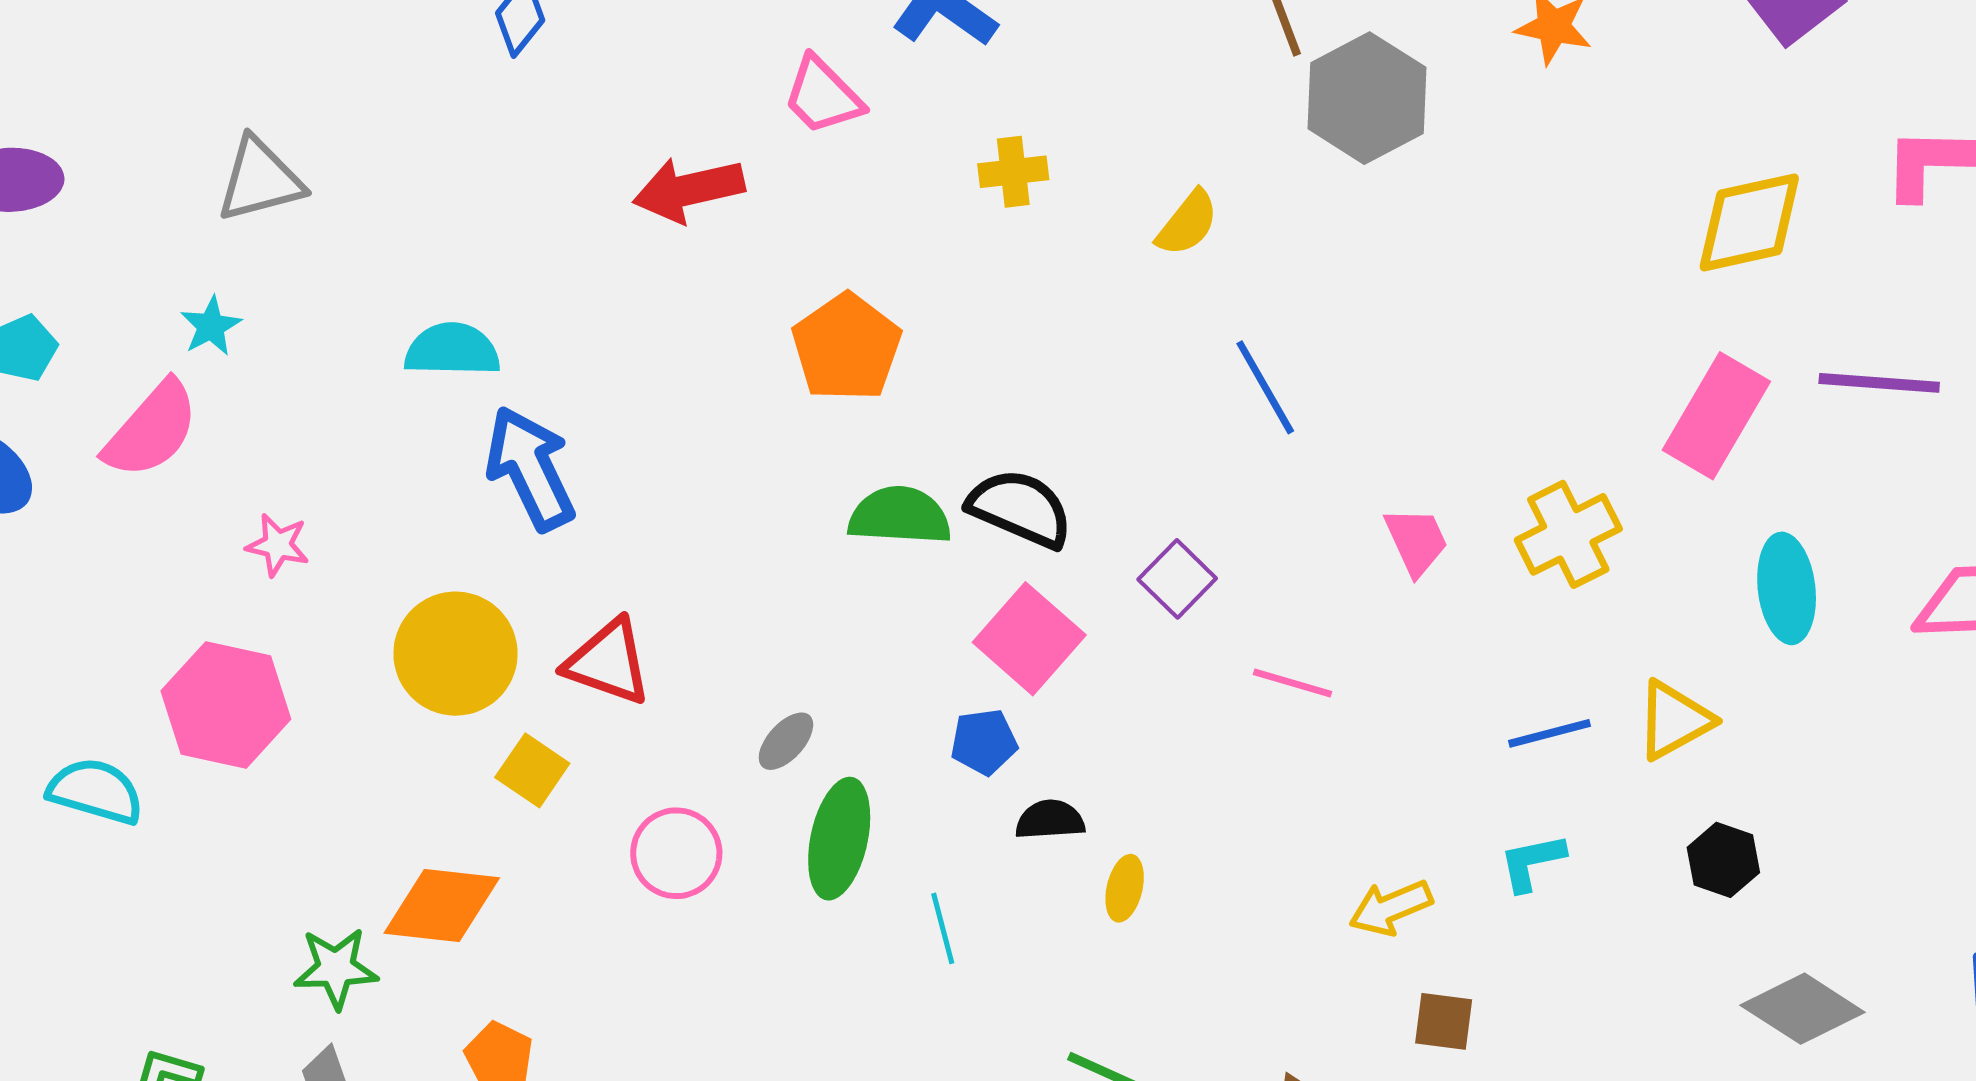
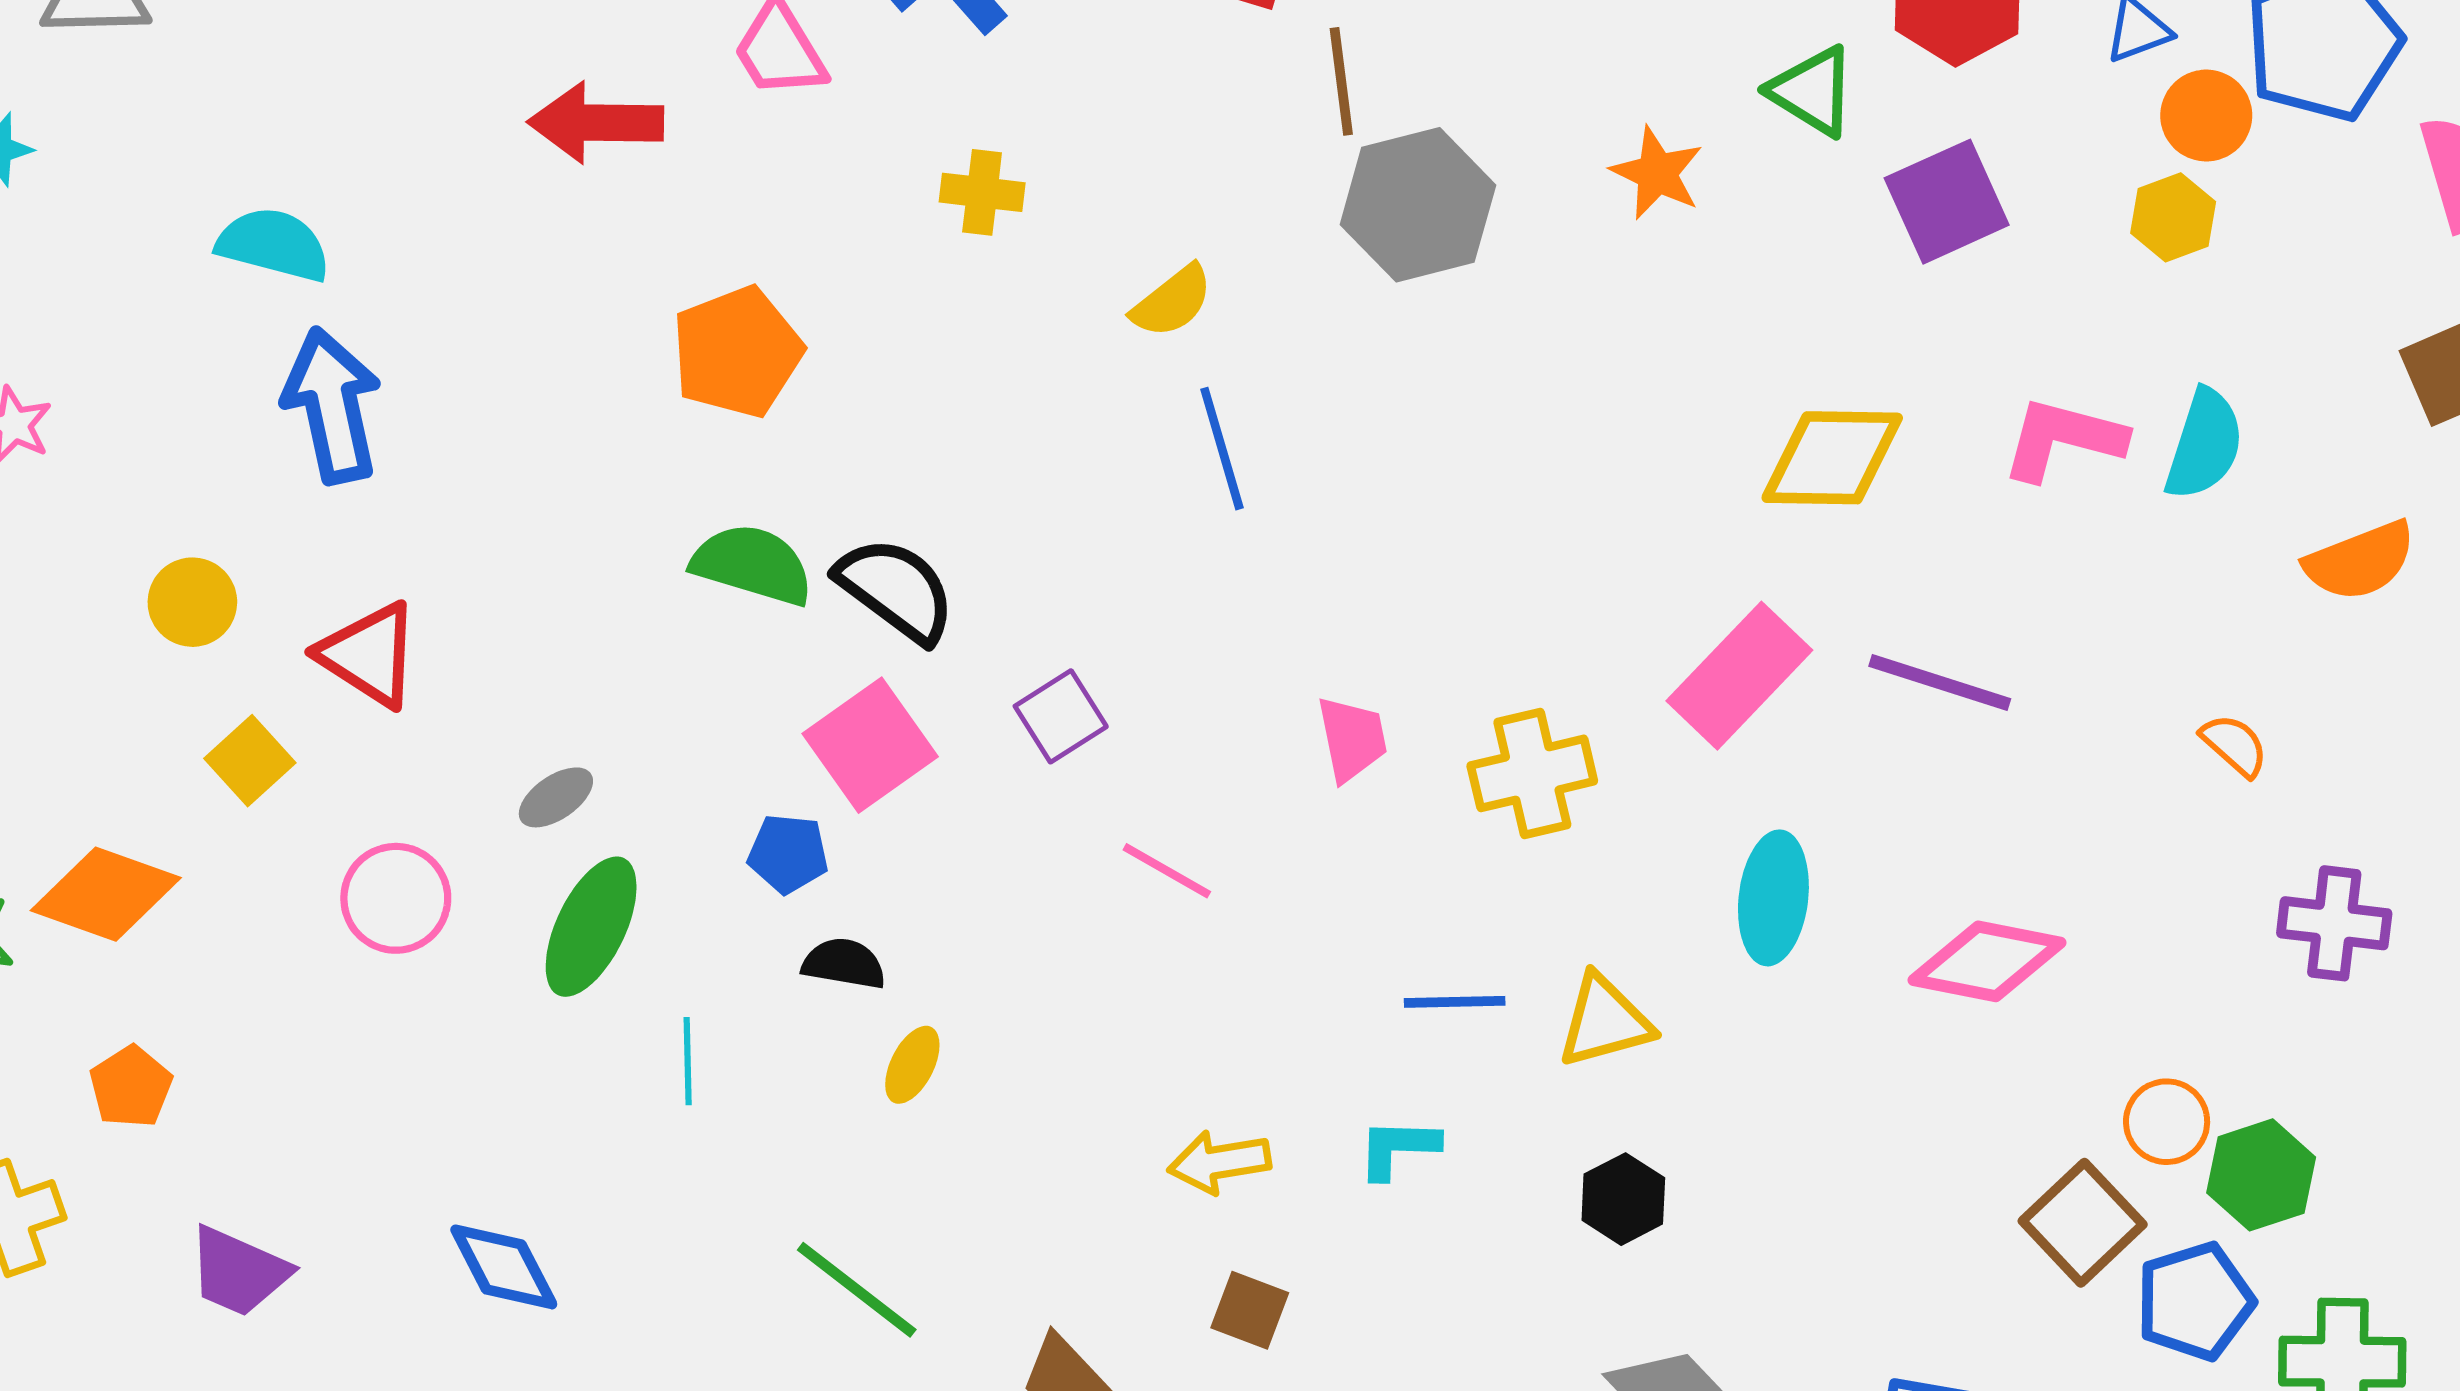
blue line: (1265, 387) -> (1222, 449), moved
yellow circle: (456, 654) -> (192, 602), size x0.6

